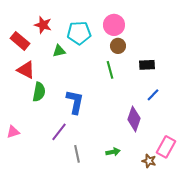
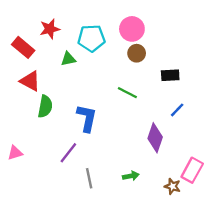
red star: (43, 25) -> (50, 29), turned -30
green line: (110, 70) -> (127, 93), moved, turned -48

